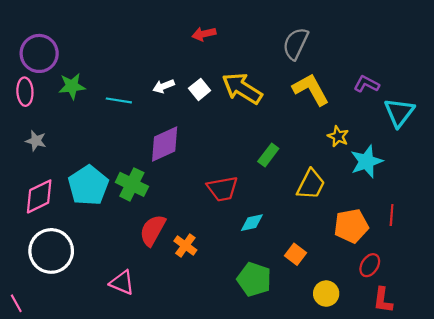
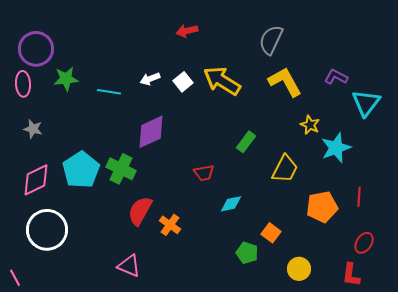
red trapezoid: (222, 189) -> (204, 173), size x0.7
red ellipse: (370, 265) -> (364, 243), moved
green pentagon: (254, 279) -> (247, 253), moved, size x0.7
pink triangle: (122, 283) -> (129, 266), moved

